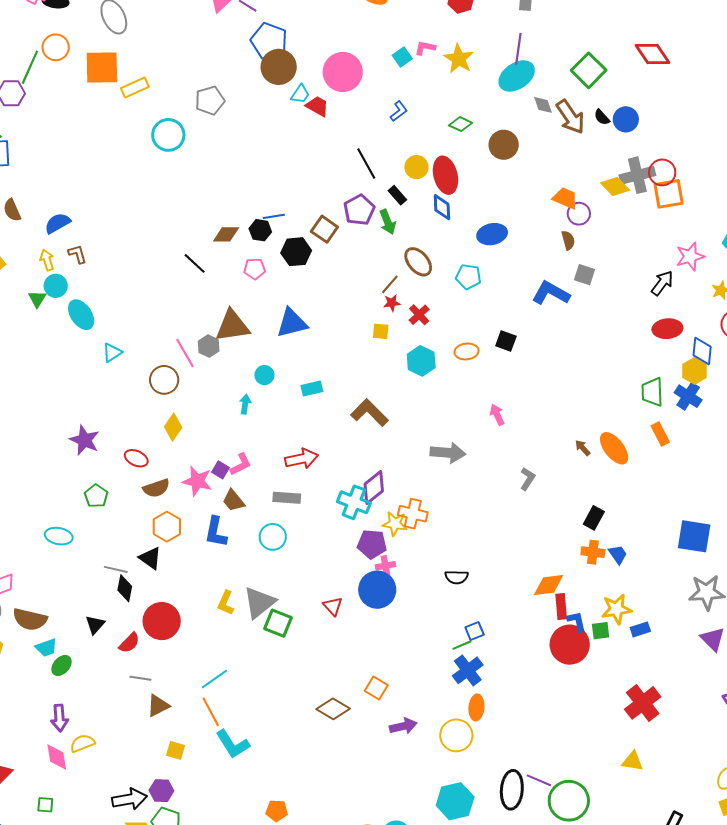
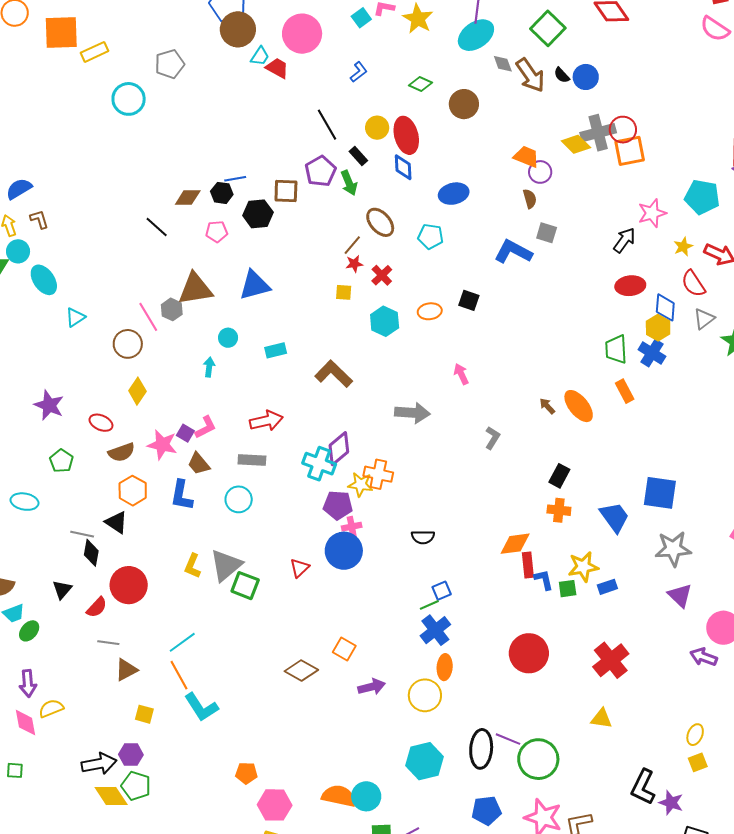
brown square: (324, 229) -> (286, 191), turned -32
blue trapezoid: (618, 554) -> (614, 517), moved, size x1.6
red triangle: (333, 606) -> (299, 568), turned 30
red circle: (570, 645) -> (529, 653), moved

